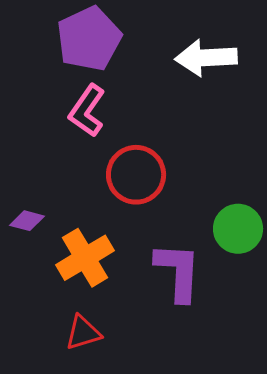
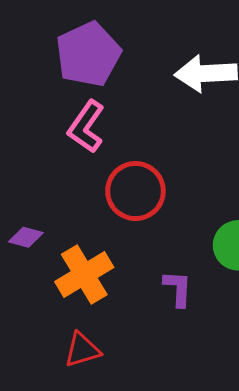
purple L-shape: (178, 272) -> (178, 289), size x0.6

